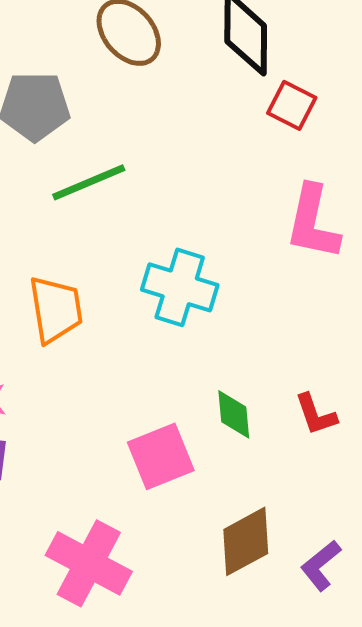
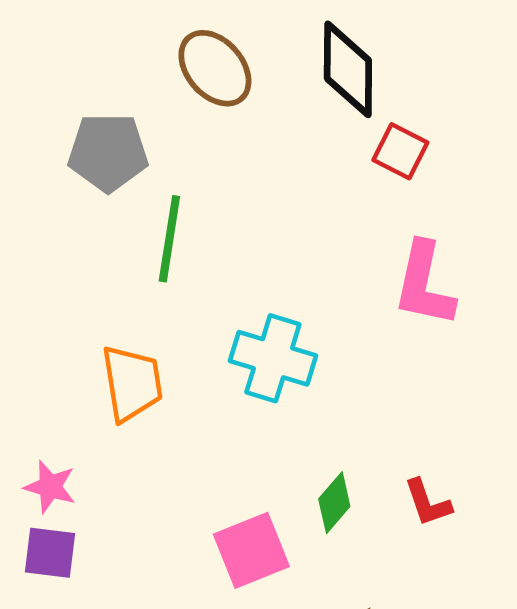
green line: (89, 182) -> (169, 239), turned -58
green diamond: (234, 414) -> (334, 503), turned 46

